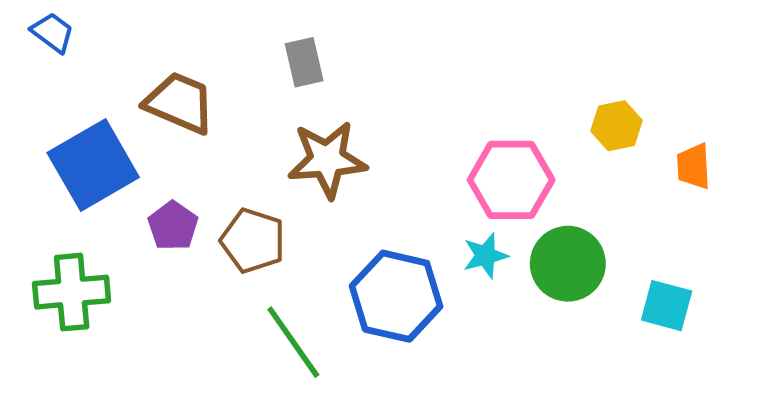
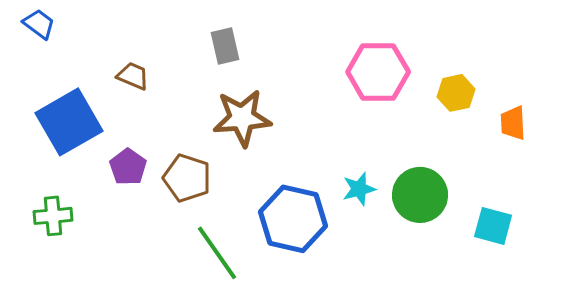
brown trapezoid: (180, 103) -> (133, 76), size x0.6
pink hexagon: (511, 180) -> (378, 72), moved
green cross: (72, 292) -> (53, 216), size x0.7

